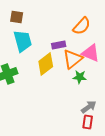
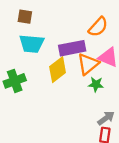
cyan trapezoid: (23, 41) -> (32, 44), turned 110
purple rectangle: (59, 45) -> (72, 48), size x1.6

